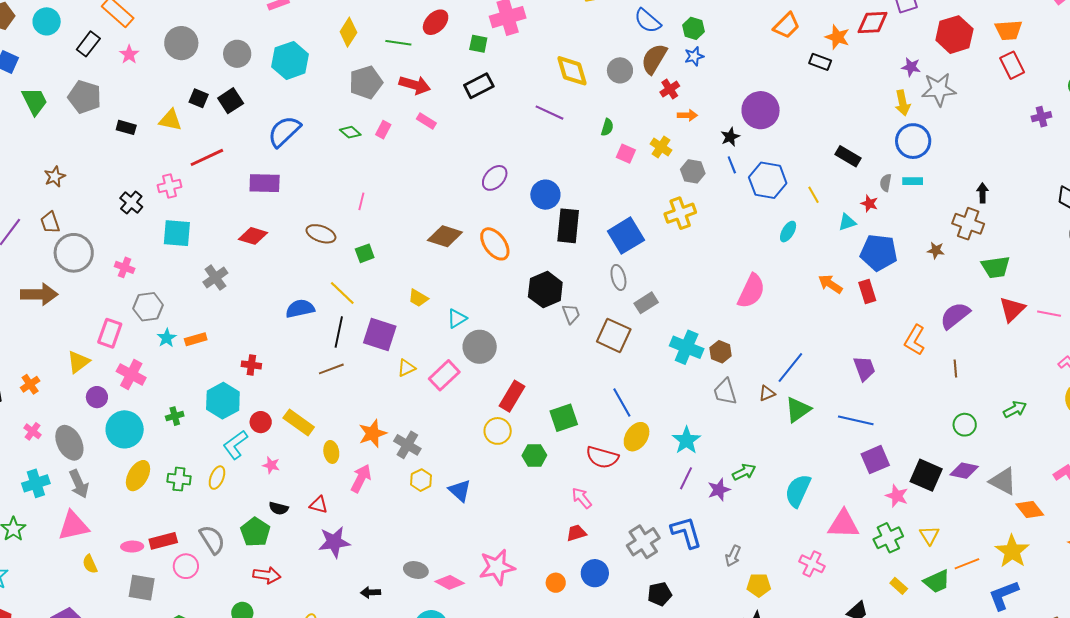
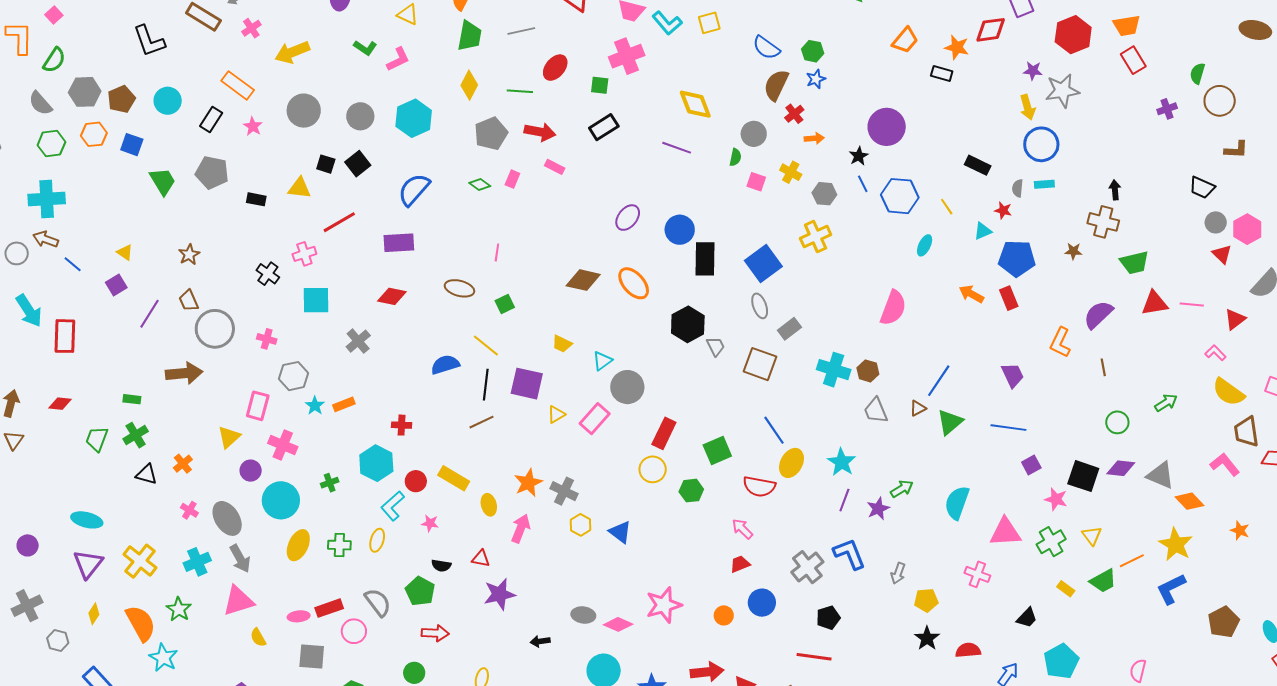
gray circle: (620, 70) -> (754, 134), moved
red triangle: (1012, 309) -> (1155, 303), turned 40
purple square: (875, 460) -> (1031, 465), size x0.7

